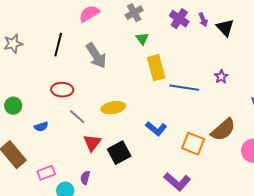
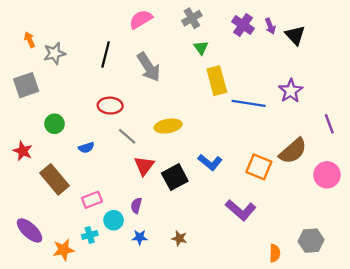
purple star: (221, 77) -> (291, 91), size x1.5
blue L-shape: (156, 129) -> (210, 162), moved

